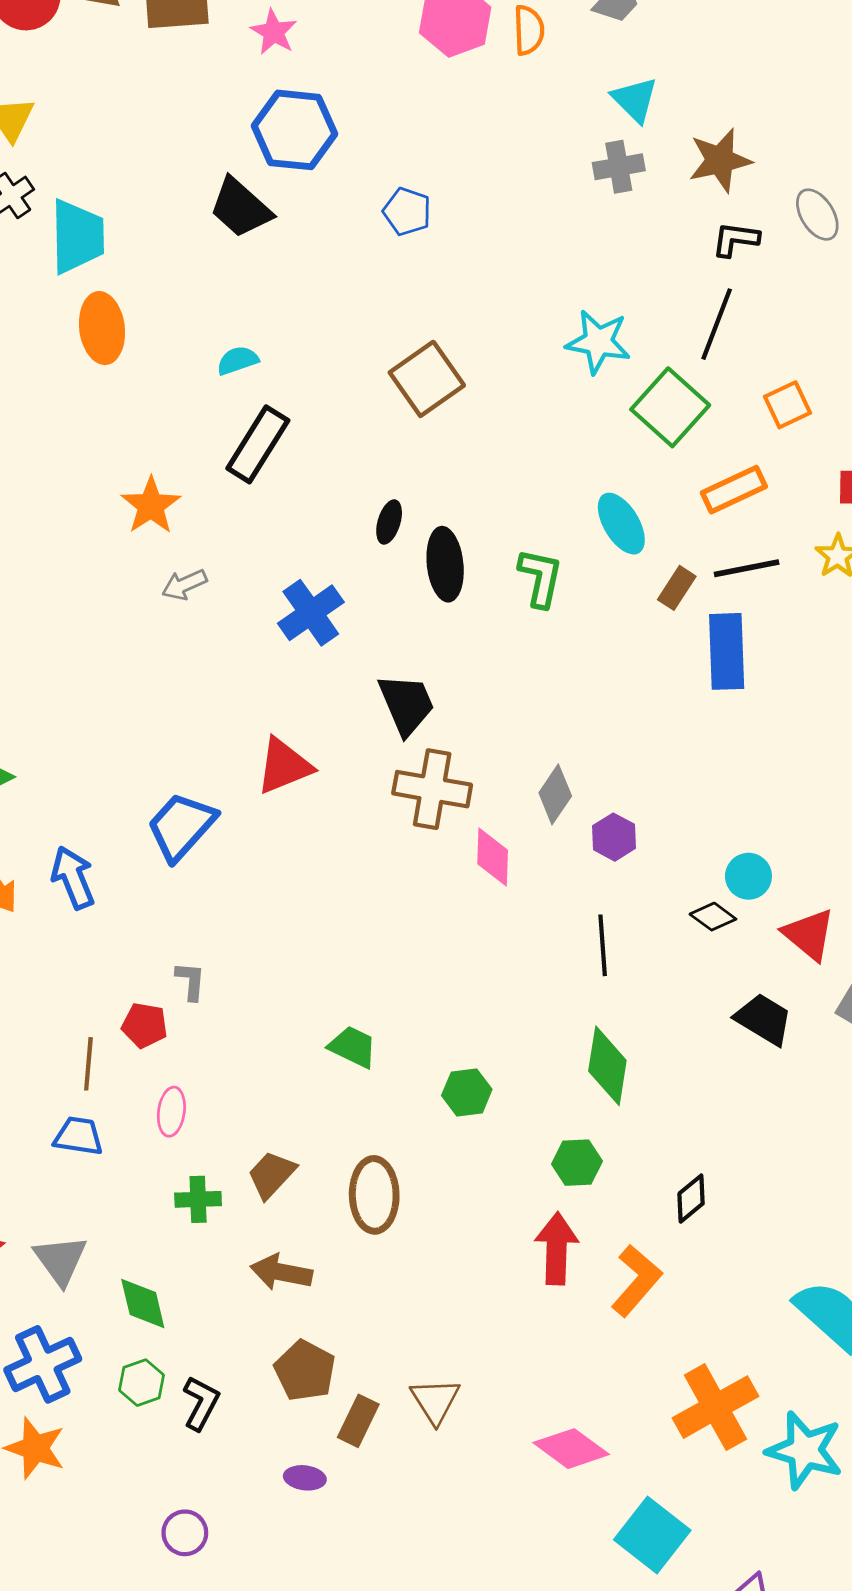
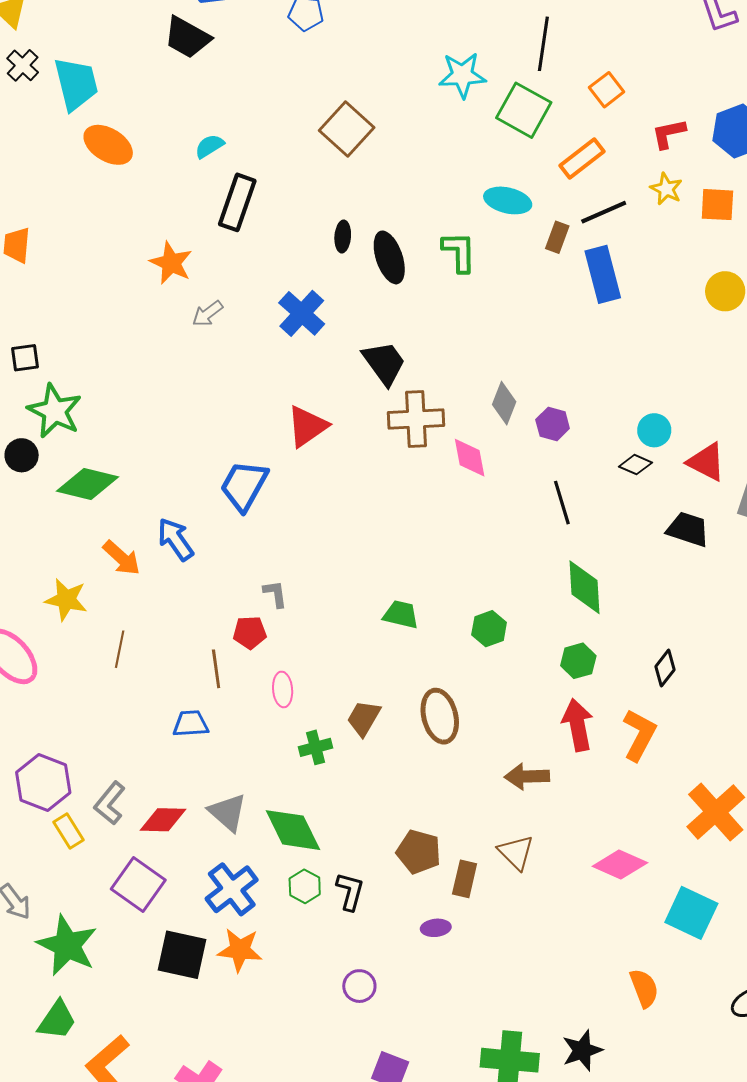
orange ellipse: (102, 328) -> (108, 145), turned -39
cyan ellipse: (621, 524) -> (508, 200), turned -33
blue trapezoid: (78, 1136) -> (191, 724), moved
brown arrow: (281, 1272) -> (527, 776), moved
green diamond: (143, 1303) -> (293, 830), size x1.4

